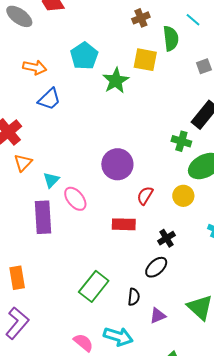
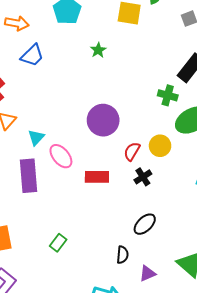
green star: (116, 81) -> (98, 50), moved, size x0.6
yellow circle: (183, 196) -> (160, 146), moved
red rectangle: (124, 224) -> (97, 177), moved
black cross: (166, 238) -> (143, 177), moved
green rectangle: (94, 286) -> (58, 243), moved, size x0.6

